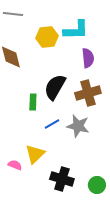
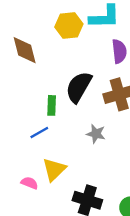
blue line: (52, 124) -> (39, 133), moved
gray star: (78, 126) -> (96, 134), moved, size x0.7

